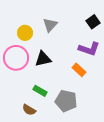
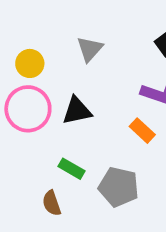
yellow circle: (25, 33) -> (30, 63), moved
brown semicircle: (29, 110) -> (52, 203), turned 40

